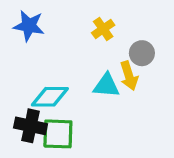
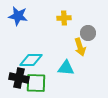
yellow cross: (103, 29) -> (64, 18), turned 32
cyan triangle: (106, 85) -> (66, 68), moved

